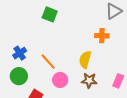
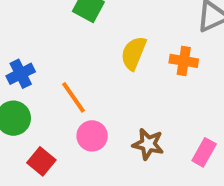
yellow semicircle: (85, 60) -> (134, 53), moved

